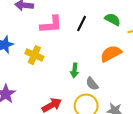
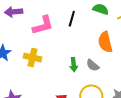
orange semicircle: (111, 54) -> (105, 42), turned -65
gray semicircle: (92, 84) -> (93, 65), moved

